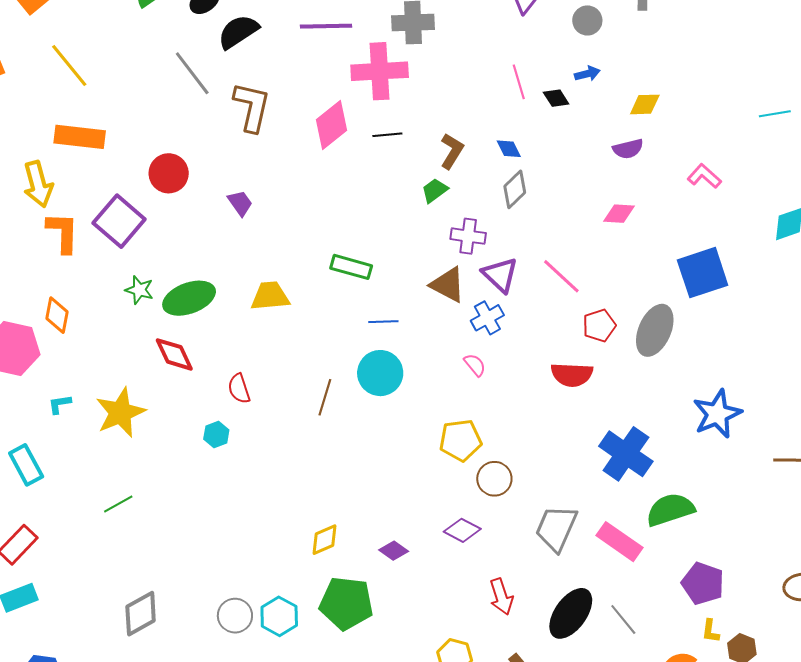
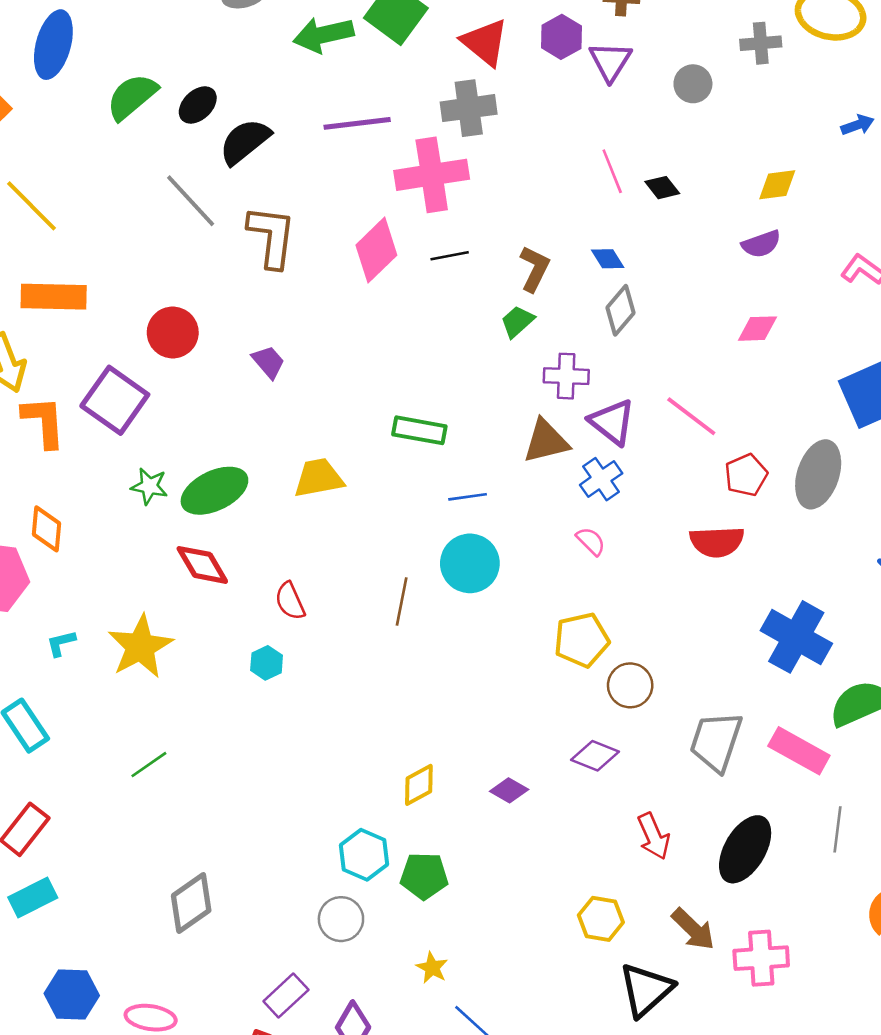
blue arrow: (587, 74) -> (858, 125), moved
brown triangle: (448, 285) -> (546, 441), turned -36
green pentagon: (346, 603) -> (424, 876), moved, size x0.7
gray circle: (235, 616) -> (341, 919), moved
cyan hexagon: (279, 616) -> (364, 855), moved
gray line: (623, 619) -> (837, 829), moved, turned 52

